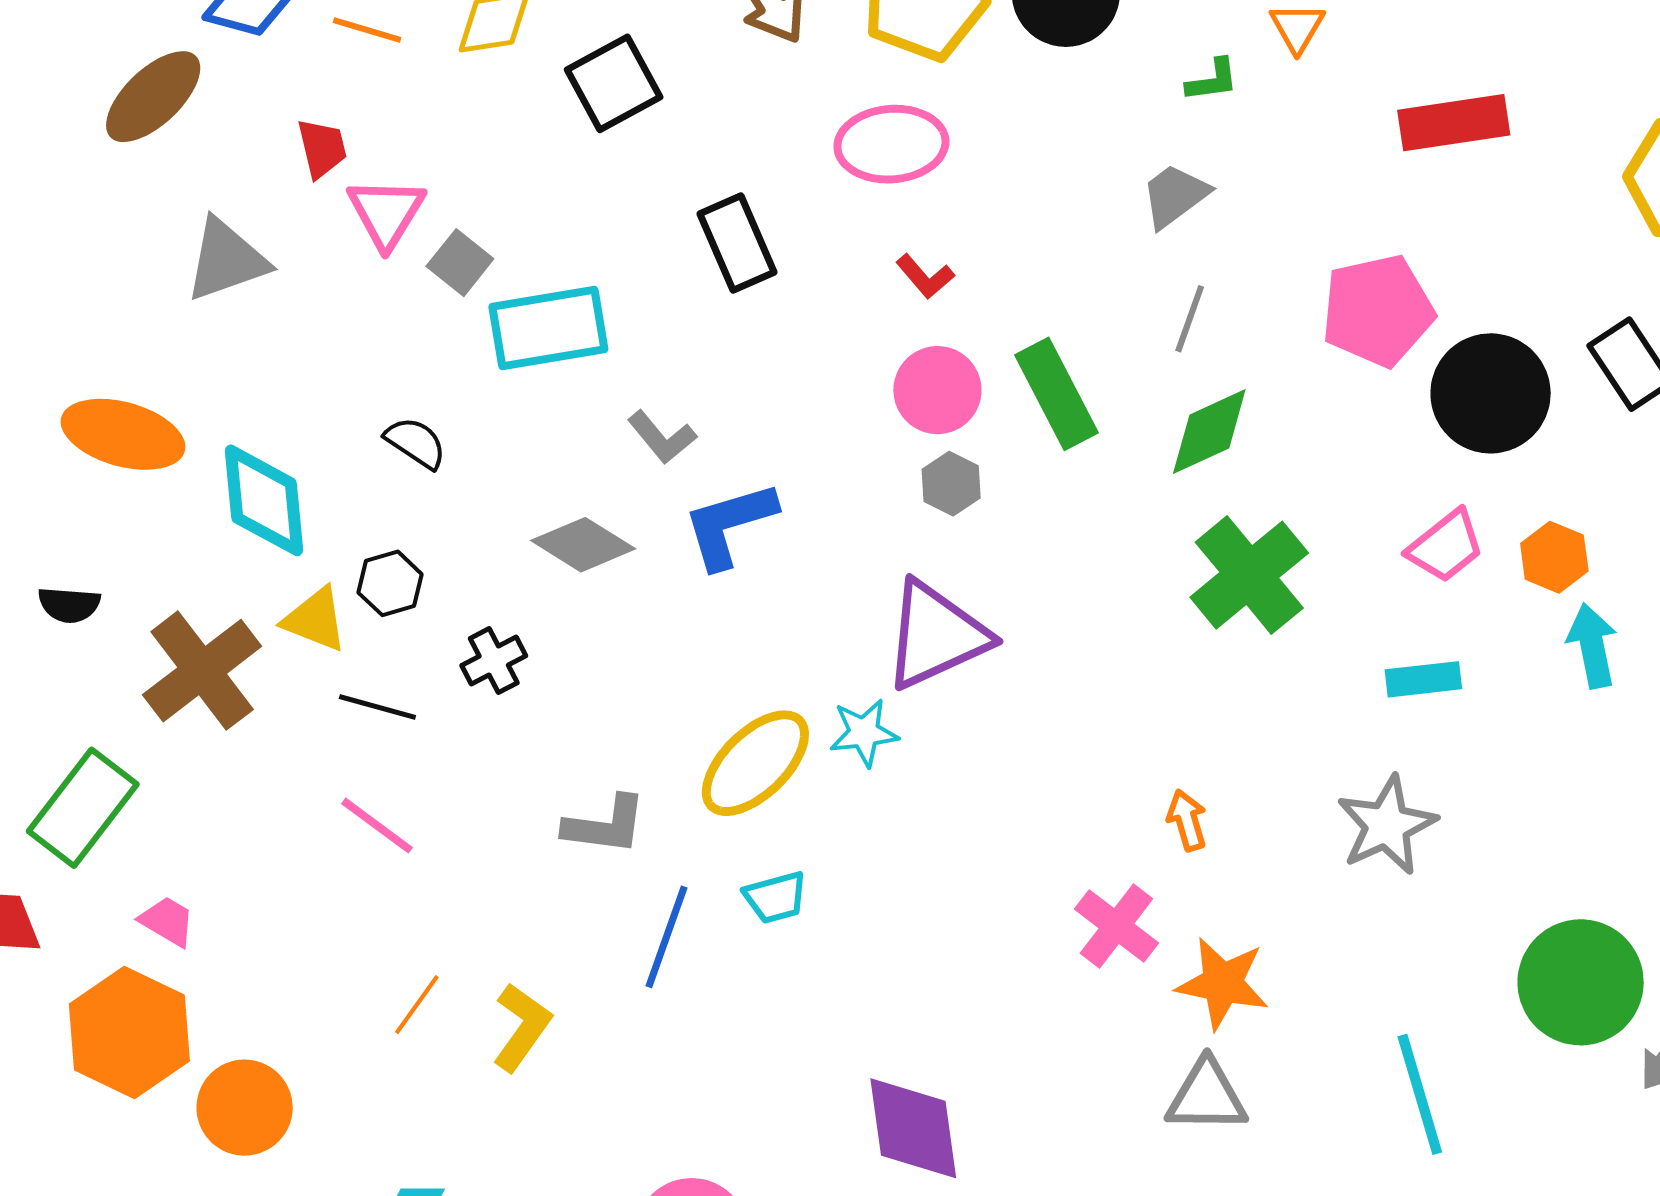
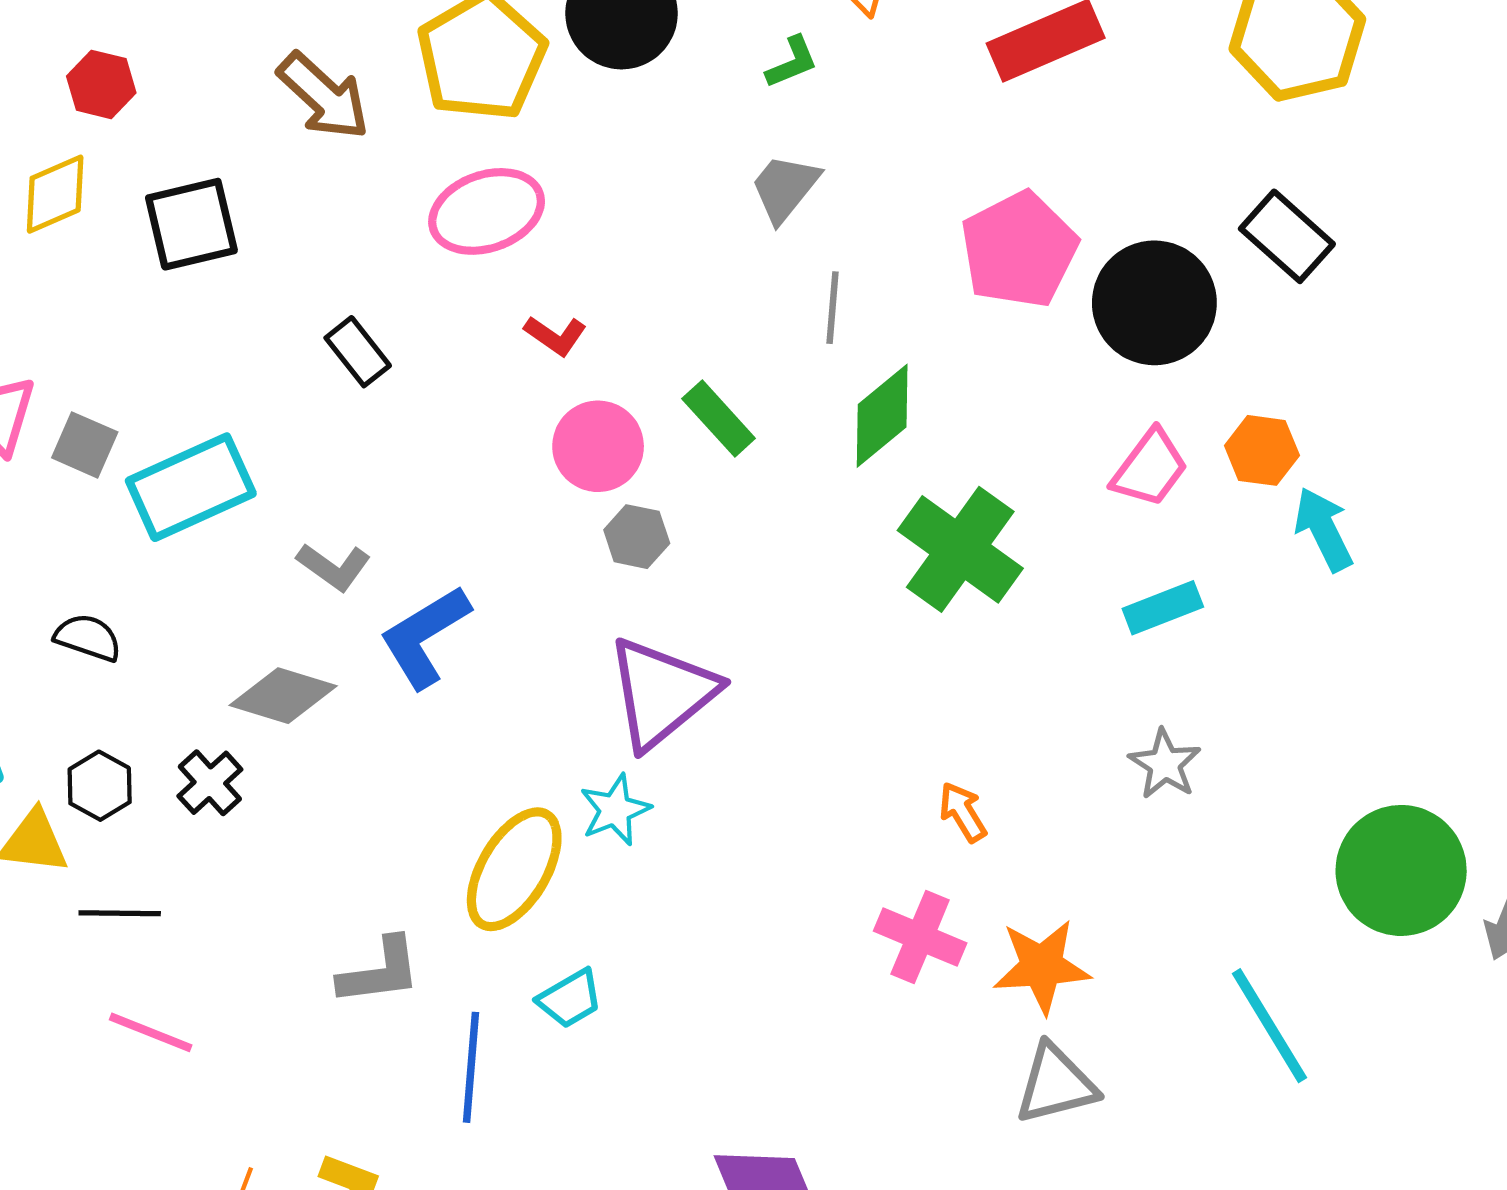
black square: (614, 83) -> (191, 224), turned 30
black rectangle: (737, 243) -> (358, 352), size x0.7
green rectangle: (1056, 394) -> (719, 418), size x0.7
black cross: (494, 661) -> (210, 783), moved
gray star: (1387, 825) -> (1165, 764), size x0.7

